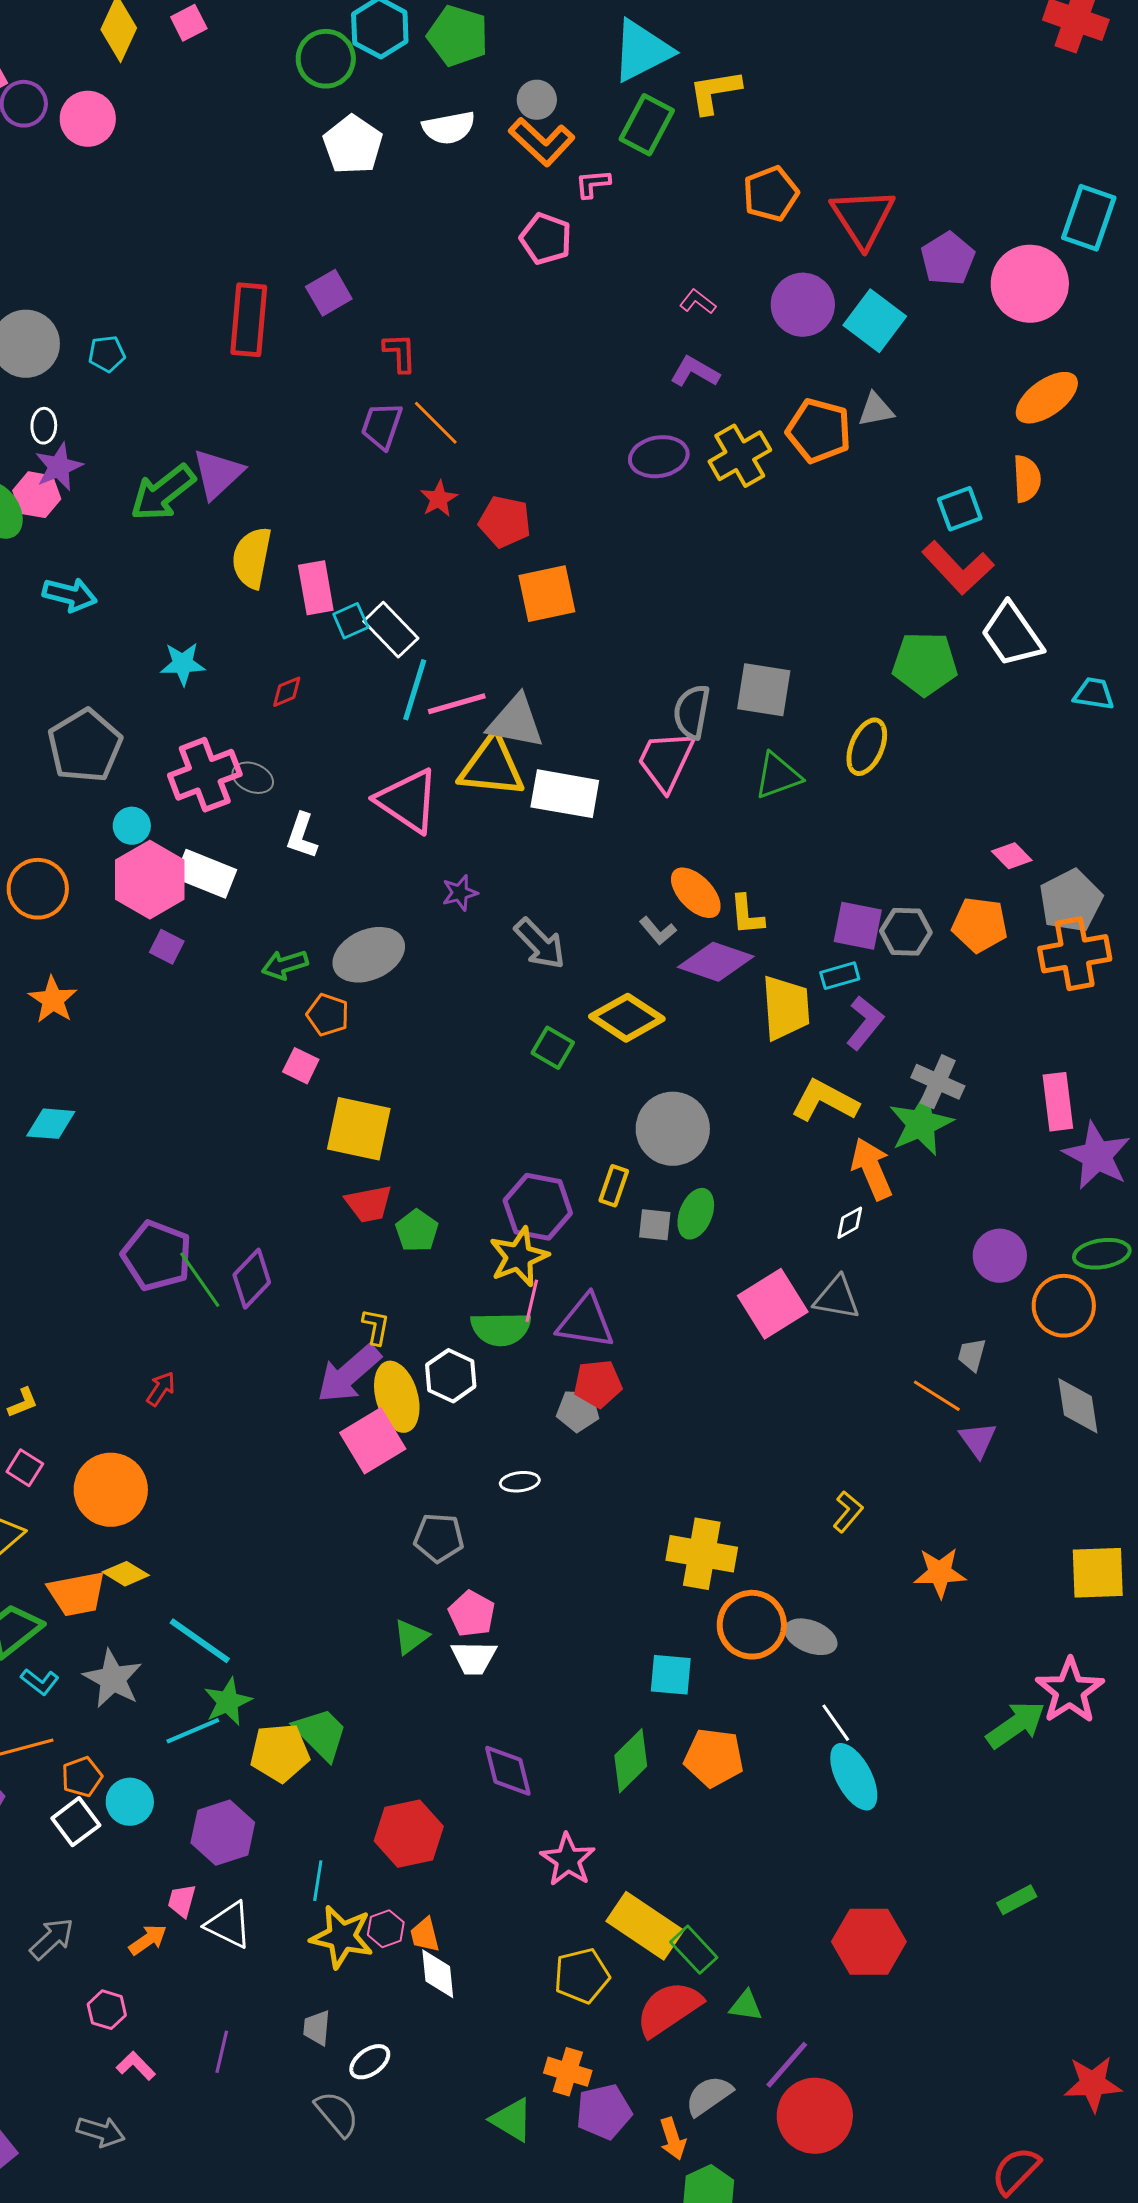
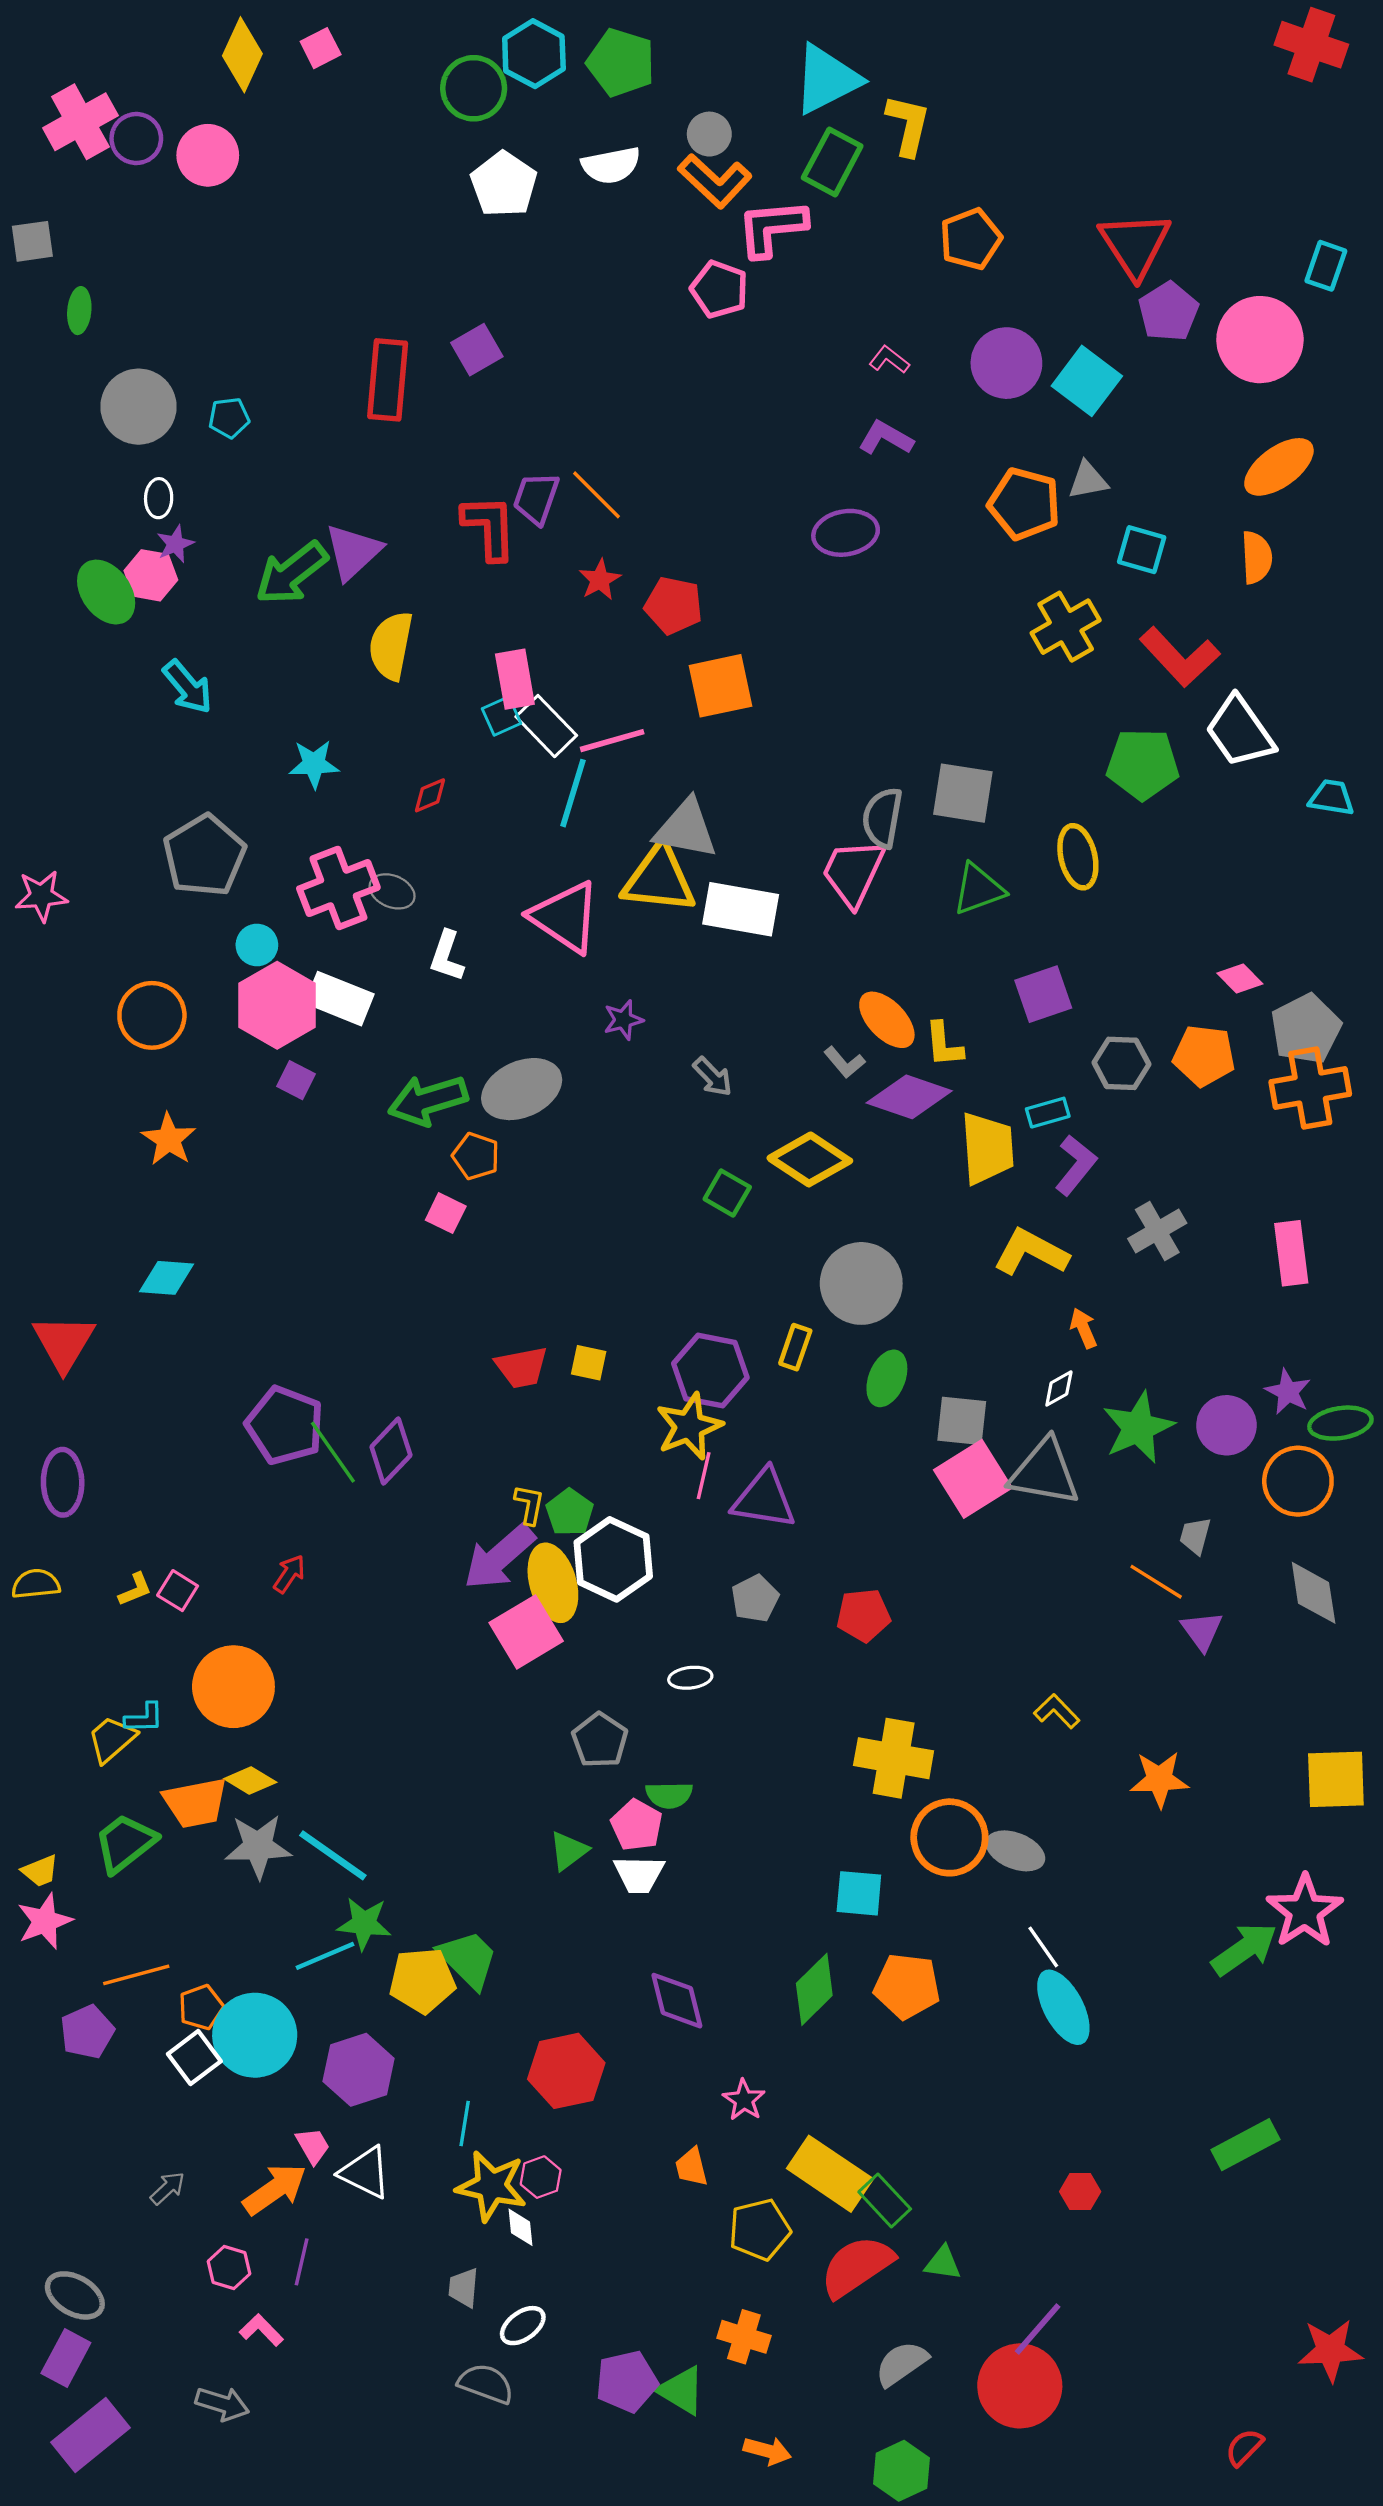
yellow L-shape: (715, 92) -> (908, 125), turned 112
pink L-shape: (593, 184) -> (772, 228), size x1.8
red triangle: (863, 218) -> (1135, 245), moved
cyan rectangle: (1089, 218) -> (1326, 266), size x0.7
red L-shape: (400, 353) -> (489, 527), moved, size x1.5
yellow cross: (740, 456) -> (1066, 627), moved
purple star: (59, 467) -> (175, 544), size x0.7
cyan square: (960, 509) -> (1142, 550), moved, turned 36
pink rectangle: (316, 588) -> (515, 679), moved
cyan arrow: (70, 595) -> (188, 687), turned 36
pink line: (457, 704) -> (612, 741), moved
yellow ellipse: (867, 747) -> (1078, 857), turned -36
purple square: (858, 926) -> (1043, 994), moved, turned -30
gray arrow: (540, 944) -> (713, 1077), size x0.7
green arrow: (285, 965) -> (428, 1100), size x1.5
gray cross: (938, 1082) -> (1157, 1231), turned 36
green star: (921, 1124) -> (1138, 1428), moved
yellow square: (359, 1129) -> (589, 1363), moved, size x0.5
purple star: (1097, 1156) -> (1288, 1392), moved, size x0.6
orange arrow: (872, 1169) -> (1083, 1328), size x0.6
gray square: (655, 1225) -> (962, 1421), moved, size x1.4
green pentagon: (417, 1231) -> (570, 1512), moved
gray triangle: (837, 1298) -> (1044, 1472), size x1.4
green semicircle: (501, 1329) -> (669, 1795), moved, size x0.7
white hexagon: (451, 1376) -> (613, 1559), size x1.4
red pentagon: (598, 1384) -> (863, 1615), moved
gray pentagon: (578, 1411) -> (755, 1598), turned -30
pink square: (25, 1468) -> (178, 1591), moved
yellow L-shape: (848, 1512) -> (1057, 1711), turned -84
gray pentagon: (439, 1538) -> (600, 1740), turned 30
gray star: (113, 1679) -> (258, 1846), moved, turned -30
cyan L-shape: (40, 1682) -> (144, 1718), moved, turned -39
green star: (228, 1702) -> (364, 1923), turned 30
cyan circle: (130, 1802) -> (255, 2035), size x1.6
pink star: (568, 1860) -> (744, 2100), size x0.7
green rectangle: (1017, 1900) -> (1245, 2145), size x1.5
pink trapezoid: (182, 1901) -> (313, 2146), turned 135
orange trapezoid: (425, 1935) -> (691, 2167), moved
gray arrow: (52, 1939) -> (168, 2188), size x0.7
orange arrow: (148, 1940) -> (275, 2189), size x1.5
red hexagon: (869, 1942) -> (1080, 2192), size x0.5
white diamond: (438, 1974) -> (521, 2227), moved, size x0.7
purple line: (222, 2052) -> (302, 2262), moved
purple line: (787, 2065) -> (1038, 2329), moved
purple pentagon: (604, 2112) -> (627, 2381), moved
gray semicircle: (337, 2114) -> (486, 2384), turned -30
orange arrow: (673, 2139) -> (767, 2451), moved, turned -57
red semicircle: (1016, 2171) -> (1244, 2447), size x0.7

